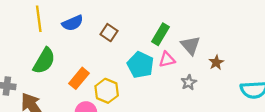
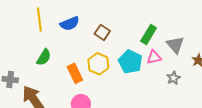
green semicircle: (44, 61) -> (44, 57), size x0.7
orange rectangle: (79, 78) -> (75, 73), turned -66
yellow hexagon: (107, 91) -> (98, 64), moved

